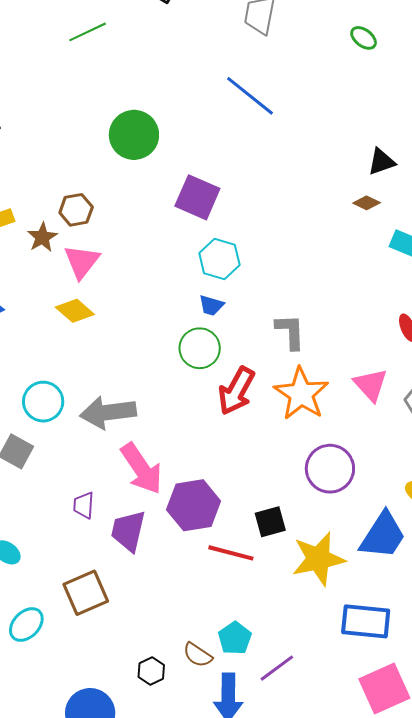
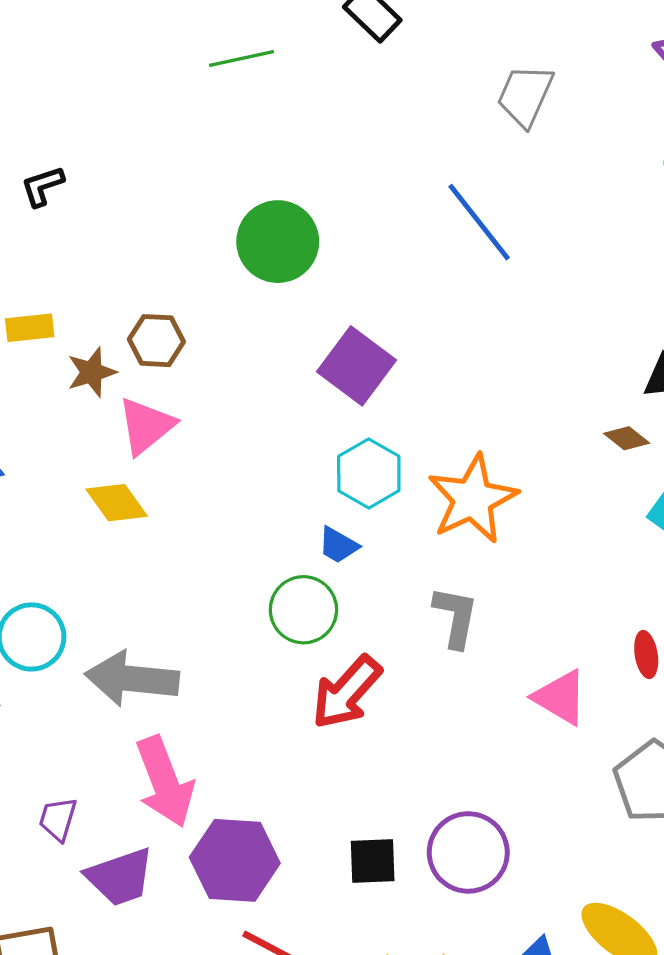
pink triangle: (371, 385) -> (560, 697), moved, turned -30
orange star: (301, 394) -> (473, 499), moved
black square: (270, 522) -> (373, 861), moved
purple trapezoid: (128, 531) -> (120, 877), turned -135

